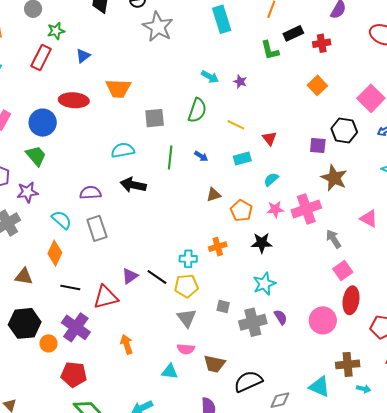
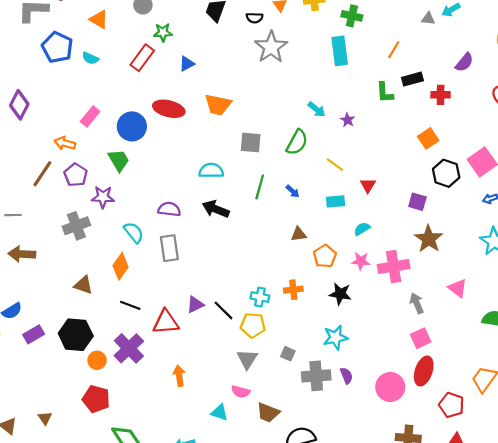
black hexagon: (344, 130) -> (446, 173), moved
red pentagon: (74, 374) -> (96, 399), moved

